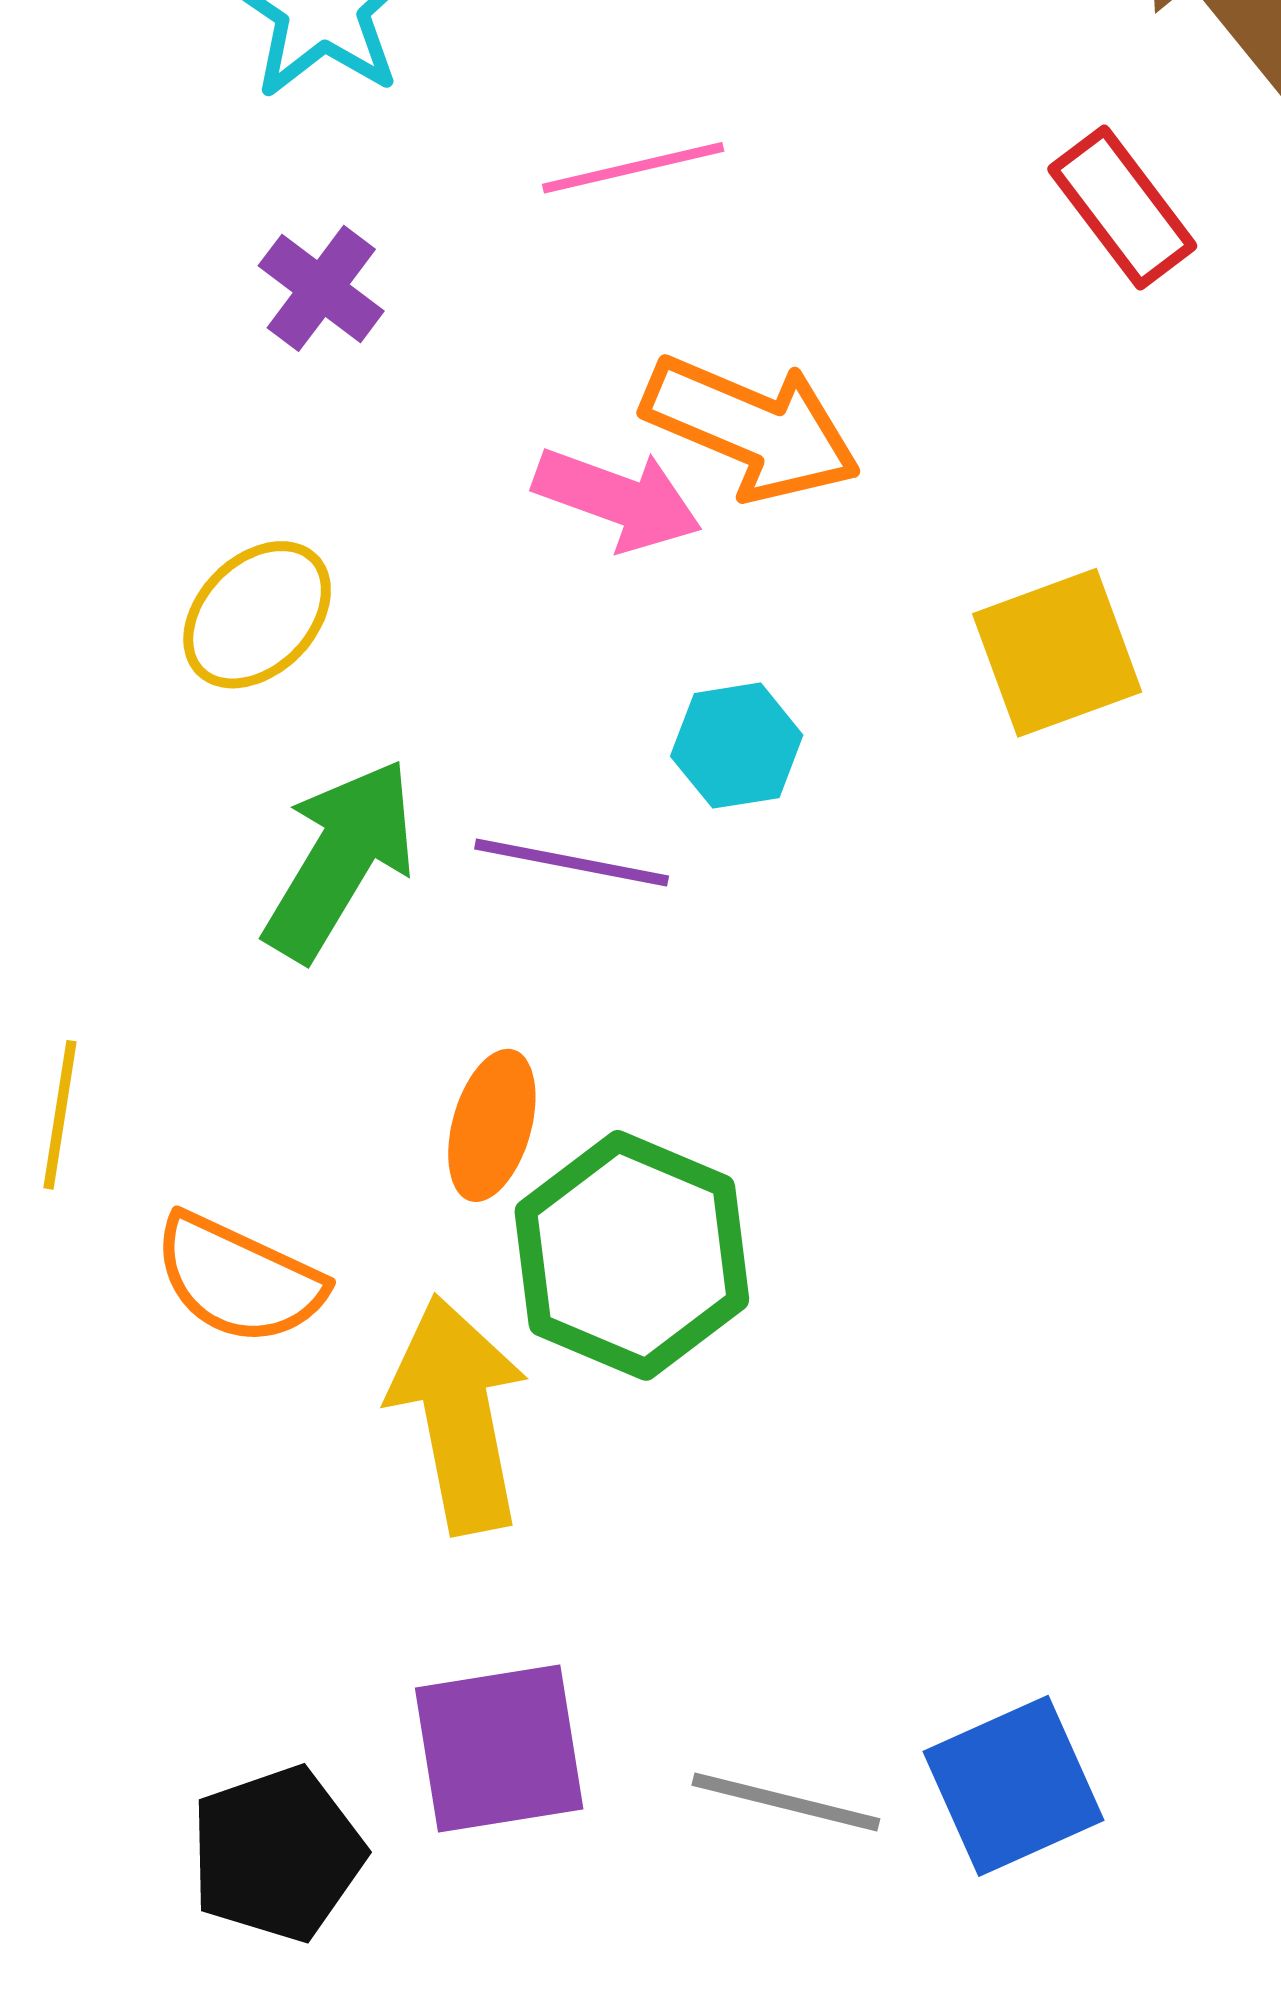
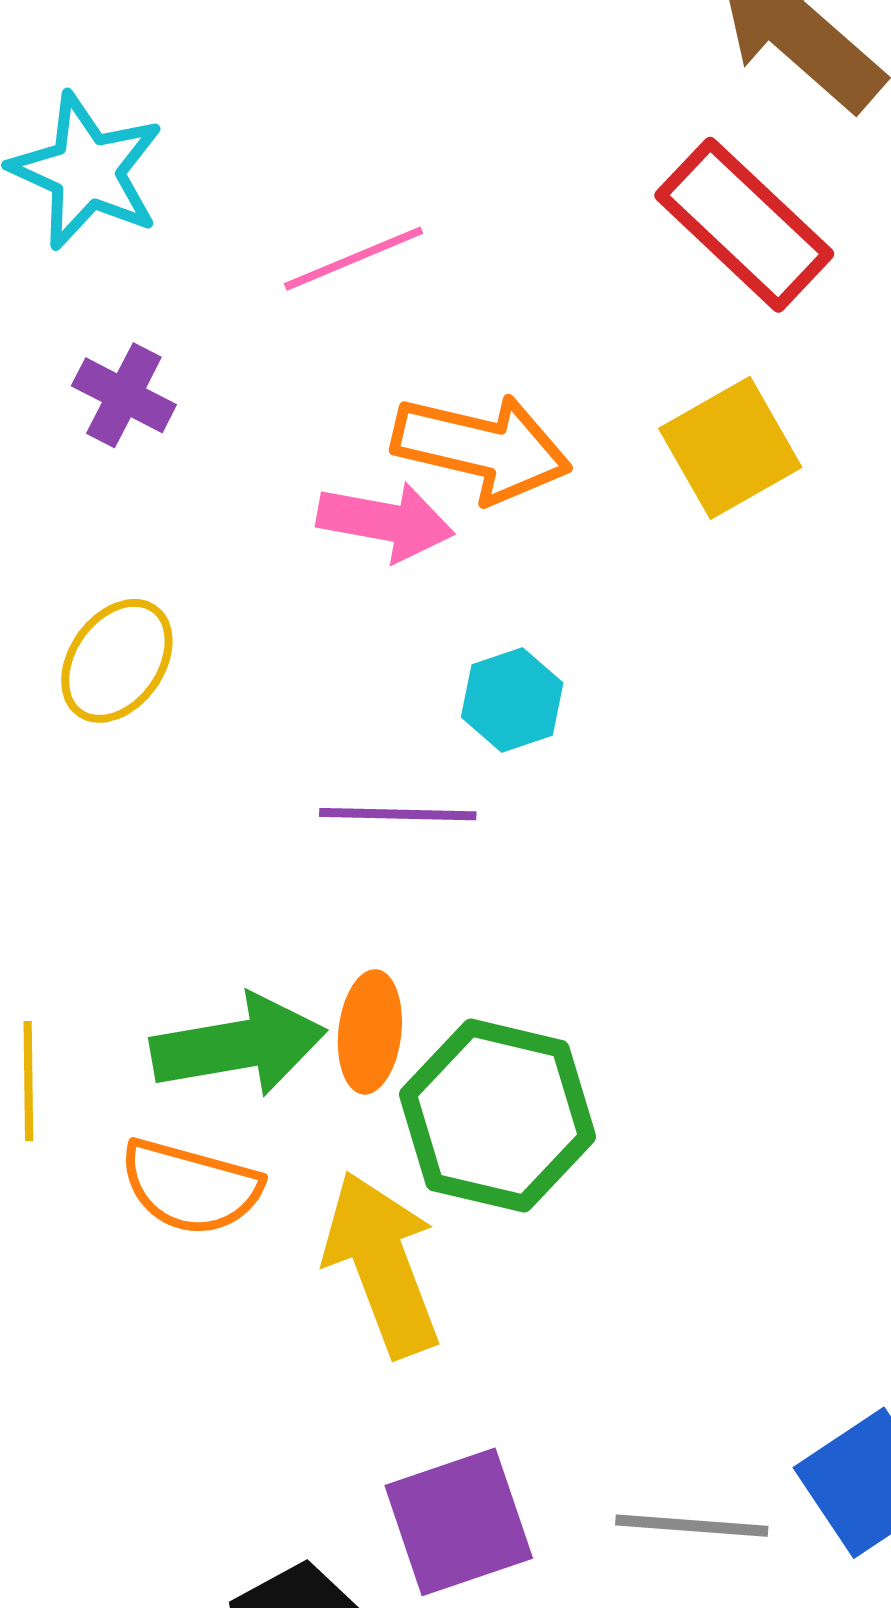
red rectangle: (1122, 207) -> (744, 225), size x1.4
yellow square: (1057, 653) -> (730, 448), moved
green arrow: (340, 860) -> (239, 1045), moved, turned 59

